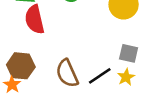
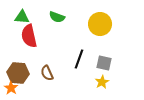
brown semicircle: (67, 73) -> (47, 73), moved, size x0.7
black line: (100, 76) -> (79, 59), moved, turned -36

